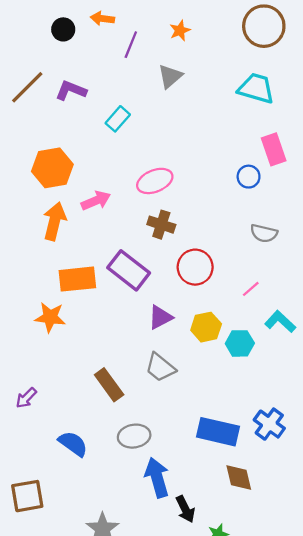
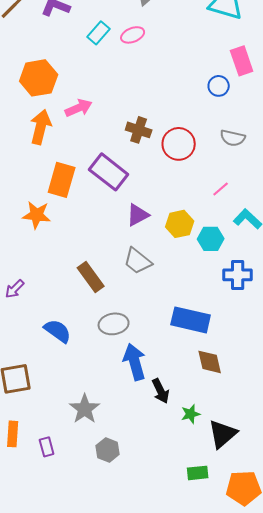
pink ellipse: (155, 181) -> (133, 35), moved, size x0.7
red circle: (195, 267) -> (179, 144), moved
orange rectangle: (77, 279) -> (62, 180), turned -68
blue cross: (269, 424) -> (238, 275), moved, turned -36

